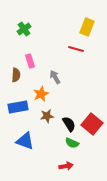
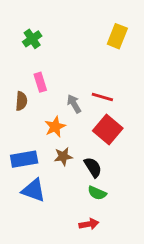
red line: (76, 49) -> (102, 97), moved
blue rectangle: (18, 107) -> (24, 159), moved
red square: (92, 124) -> (108, 129), moved

